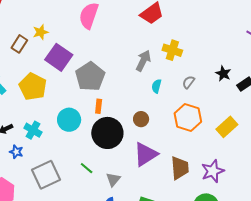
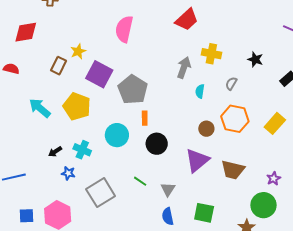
black star: (223, 74) -> (255, 59), moved
brown circle: (141, 119) -> (206, 129), moved
black circle: (107, 133) -> (157, 144), size x0.7
brown trapezoid: (180, 168) -> (233, 170), turned 115
purple star: (213, 171) -> (274, 178), moved, size x0.6

